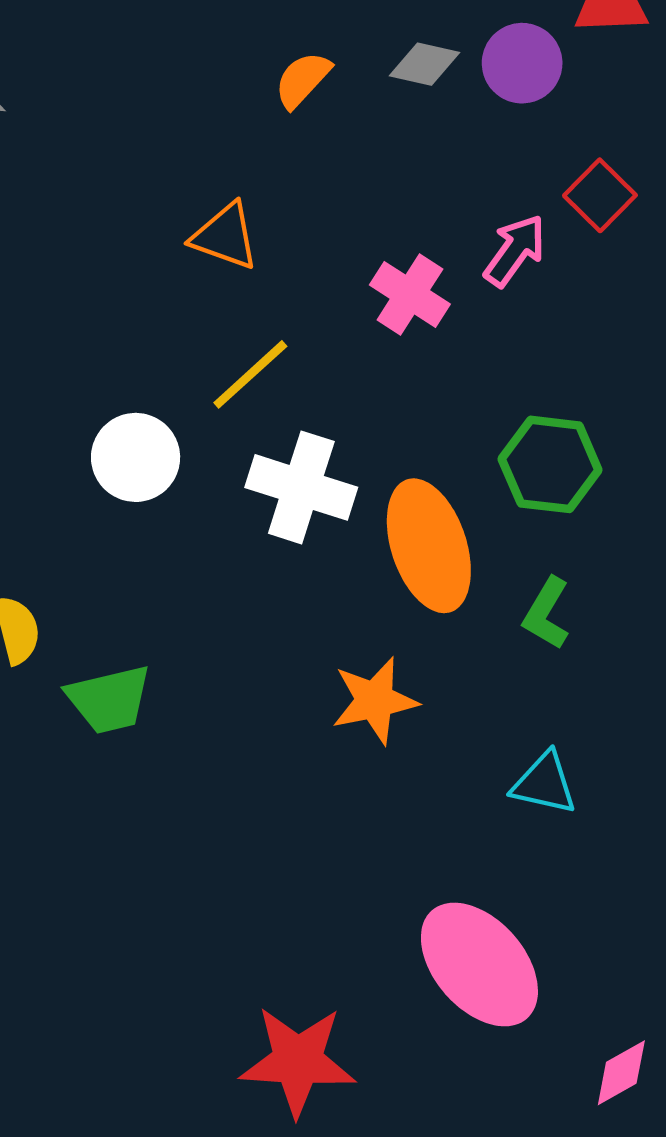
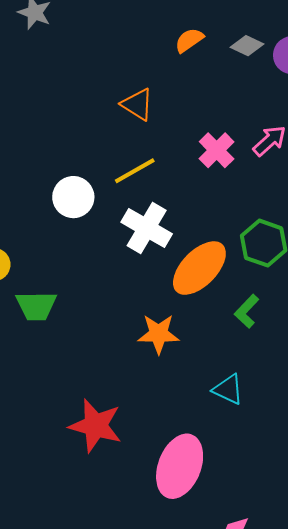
orange ellipse: (429, 546) -> (199, 268), turned 50
pink ellipse: (479, 964) -> (180, 466), turned 50
red star: (298, 1061) -> (96, 426), moved

